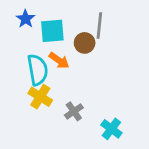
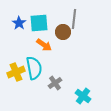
blue star: (26, 19) -> (19, 23), moved
cyan semicircle: (38, 70) -> (34, 68), moved
yellow cross: (40, 97) -> (16, 72), moved, turned 36

